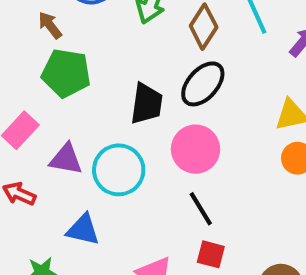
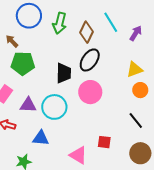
black line: (201, 209) -> (136, 121), moved

